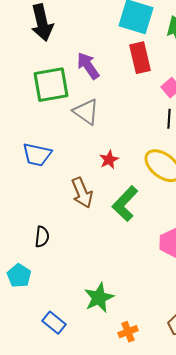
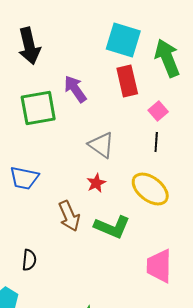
gray triangle: (86, 112) -> (101, 145), moved
green L-shape: (125, 204) -> (112, 227), turned -111

